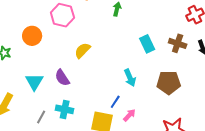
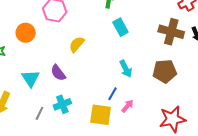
brown cross: (178, 43) -> (171, 32), size x1.4
cyan rectangle: (147, 44) -> (120, 27), moved
cyan cross: (65, 109) -> (62, 104), turned -30

